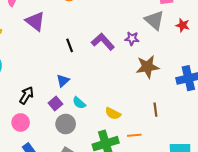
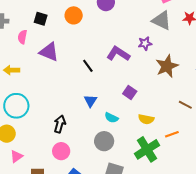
purple square: (55, 103) -> (130, 92), moved
brown line: (155, 110) -> (185, 105), turned -40

